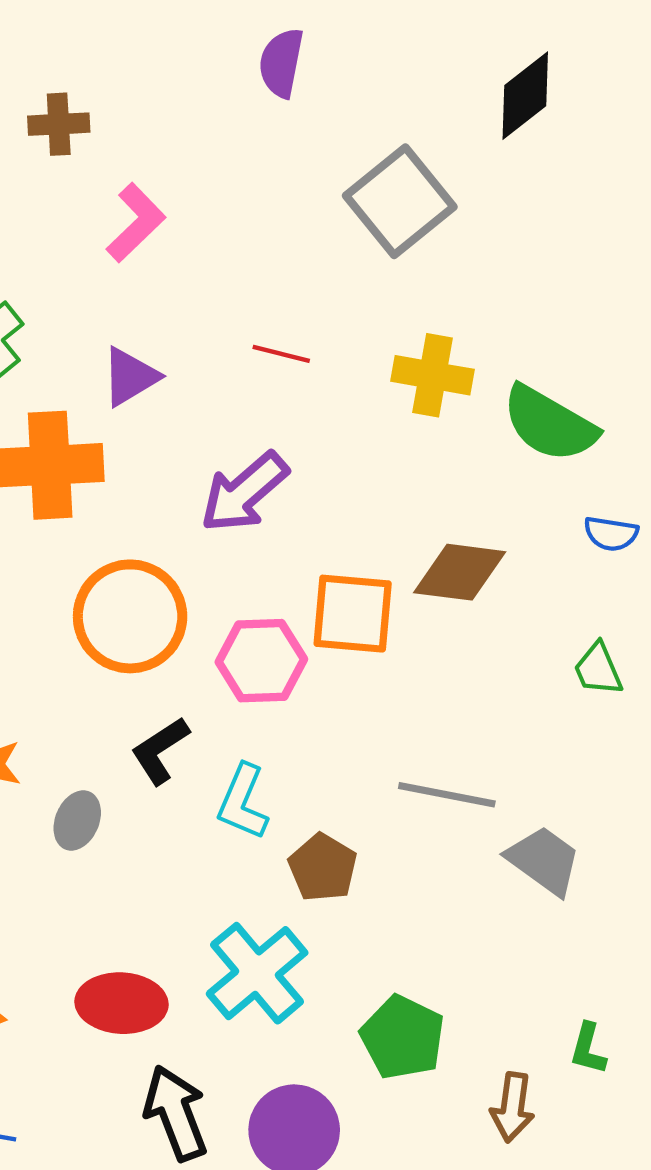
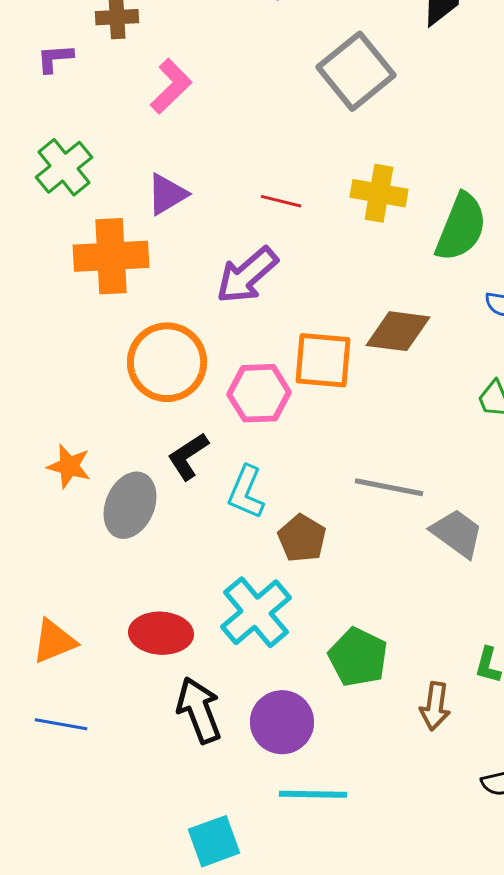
red line: (281, 354) -> (281, 201), moved
green semicircle: (550, 424) -> (461, 227), turned -98
gray ellipse: (77, 820) -> (130, 505), size x1.6

